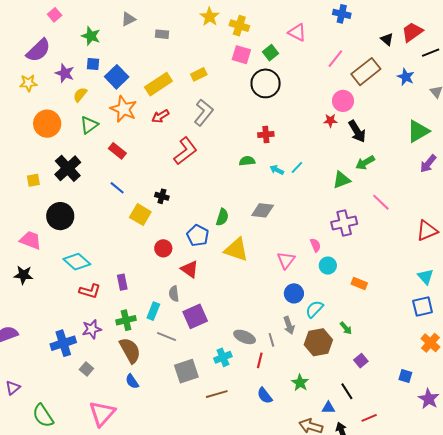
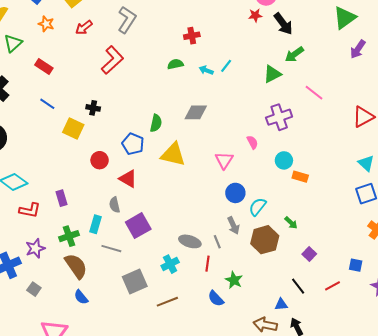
orange star: (124, 109) -> (46, 24), size x0.6
cyan circle: (328, 266) -> (284, 160), moved
green star: (300, 383) -> (234, 280), moved
red line: (369, 418) -> (333, 286), moved

